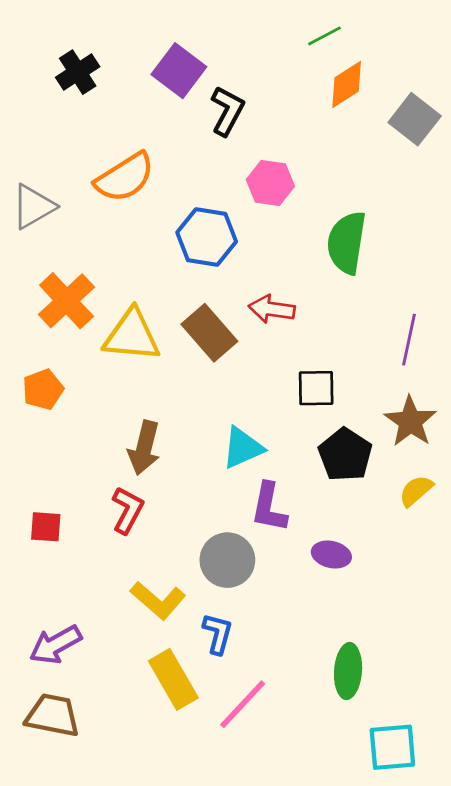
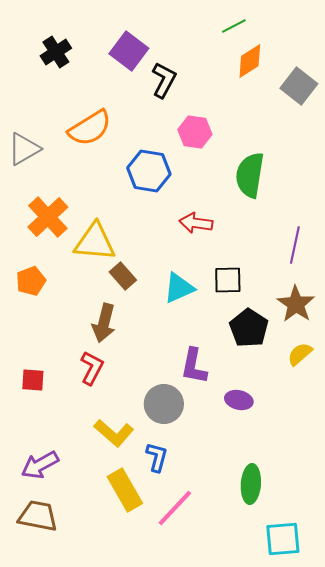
brown rectangle: (209, 333) -> (123, 276), moved, size x0.7
cyan triangle: (243, 448) -> (179, 288), moved

